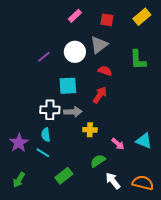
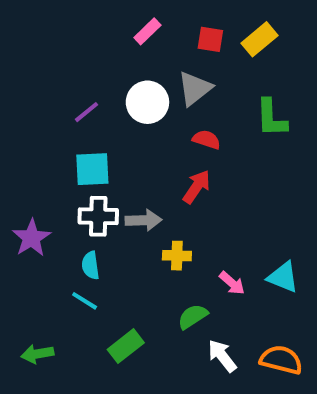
yellow rectangle: (142, 17) -> (260, 39), moved
cyan square: (68, 86) -> (92, 169), moved
purple star: (19, 143) -> (31, 238), moved
green arrow: (19, 180) -> (37, 354), turned 49

